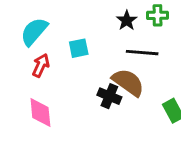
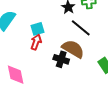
black line: (142, 53) -> (81, 28), turned 40
red arrow: (41, 65) -> (36, 42), moved

